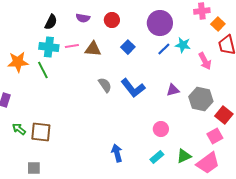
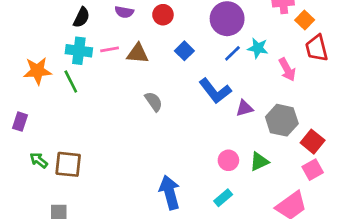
blue L-shape: (133, 88) -> (215, 91), moved
pink square: (215, 136) -> (313, 170), moved
blue arrow: (117, 153) -> (170, 192), size x1.4
green triangle: (184, 156) -> (259, 162), moved

